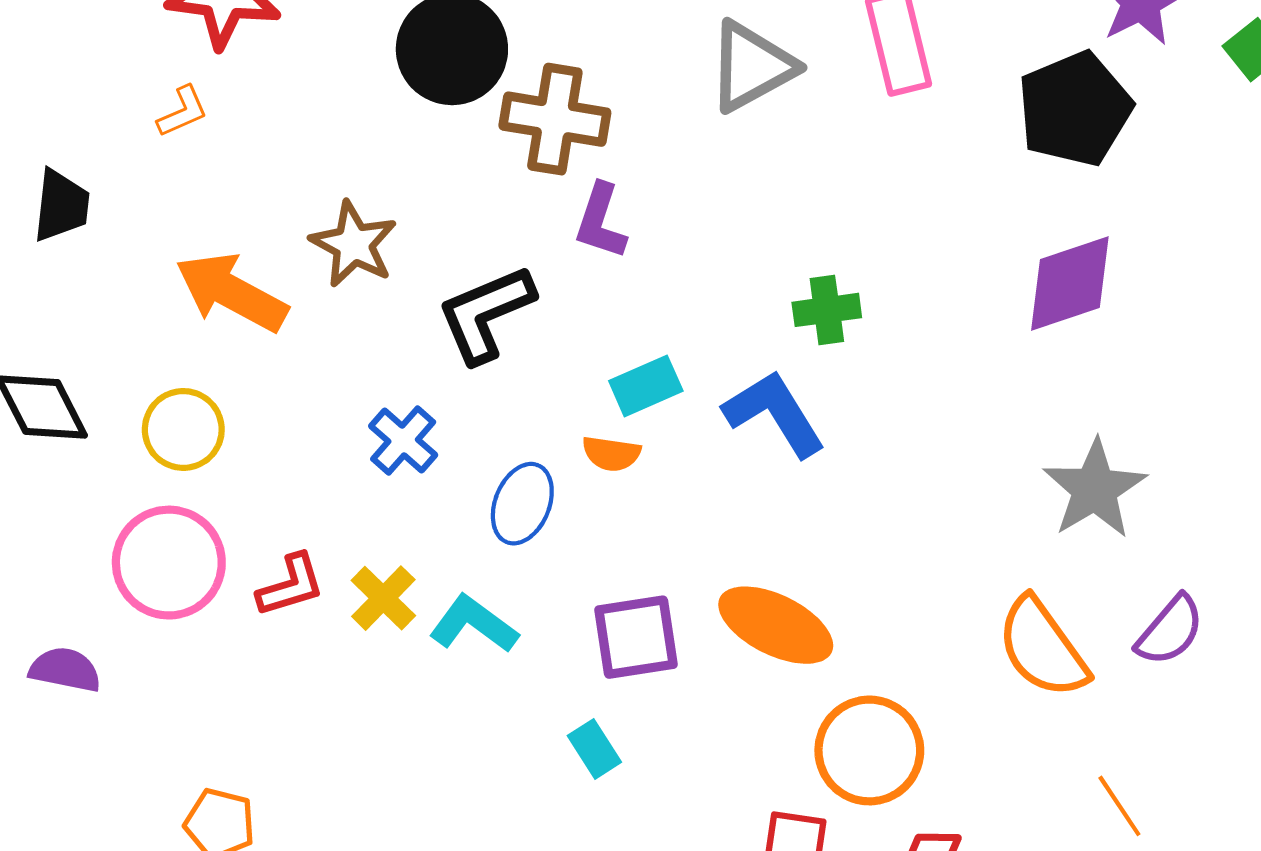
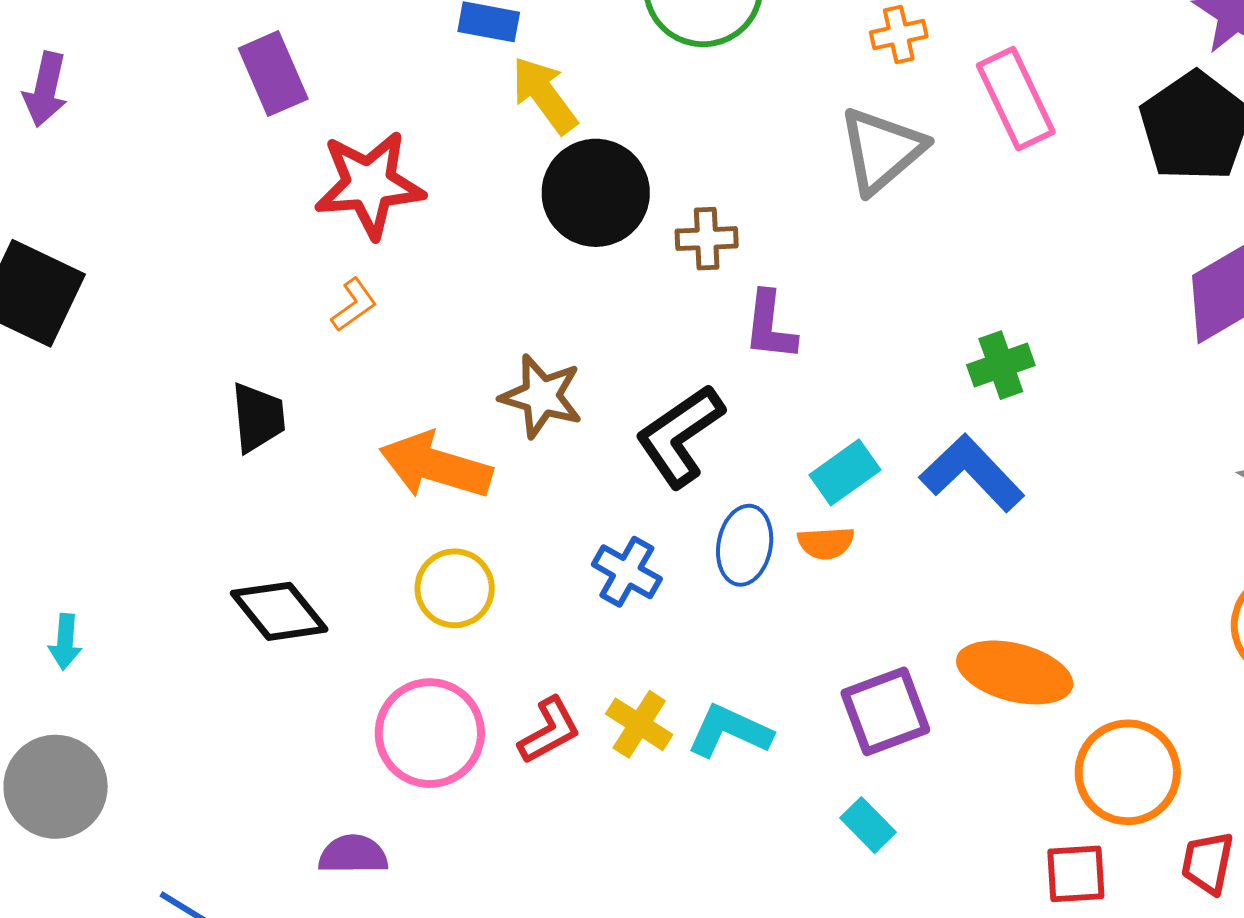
brown cross: (555, 119) -> (707, 239), size x0.6
yellow circle: (183, 429) -> (455, 588), moved
blue ellipse: (522, 504) -> (745, 545), moved

